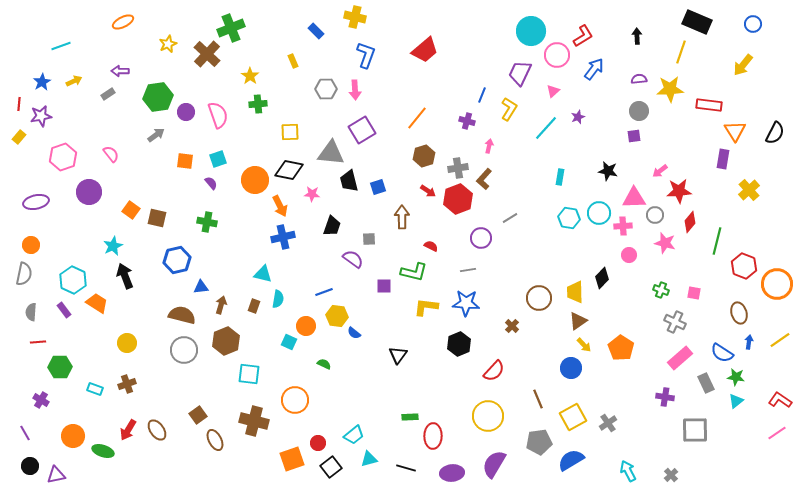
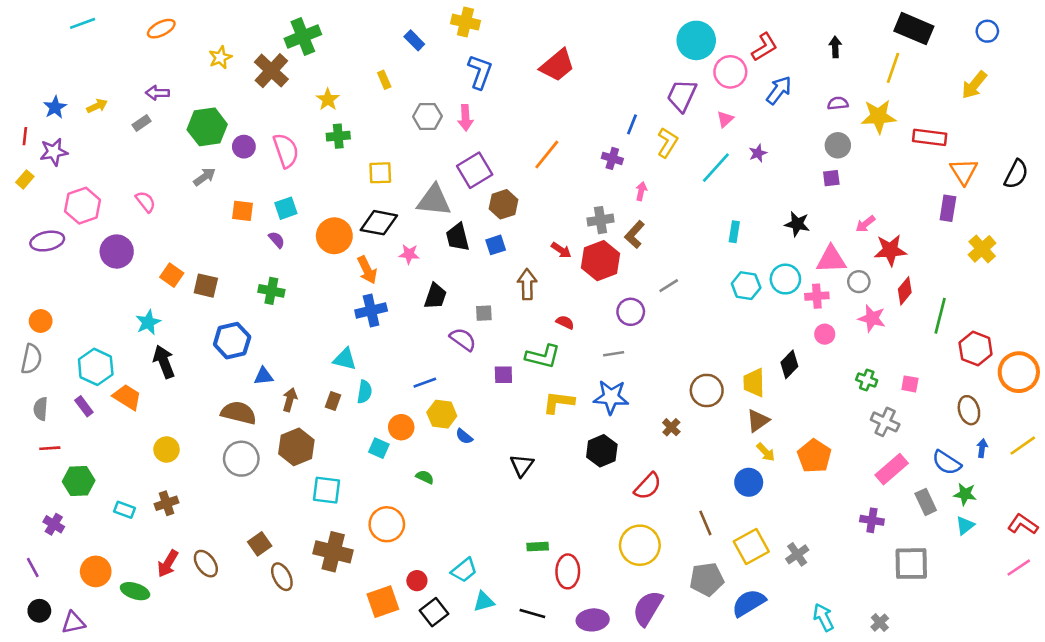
cyan line: (61, 46) -> (83, 23), moved
brown hexagon: (424, 156) -> (503, 204), moved
purple ellipse: (36, 202) -> (47, 241), moved

